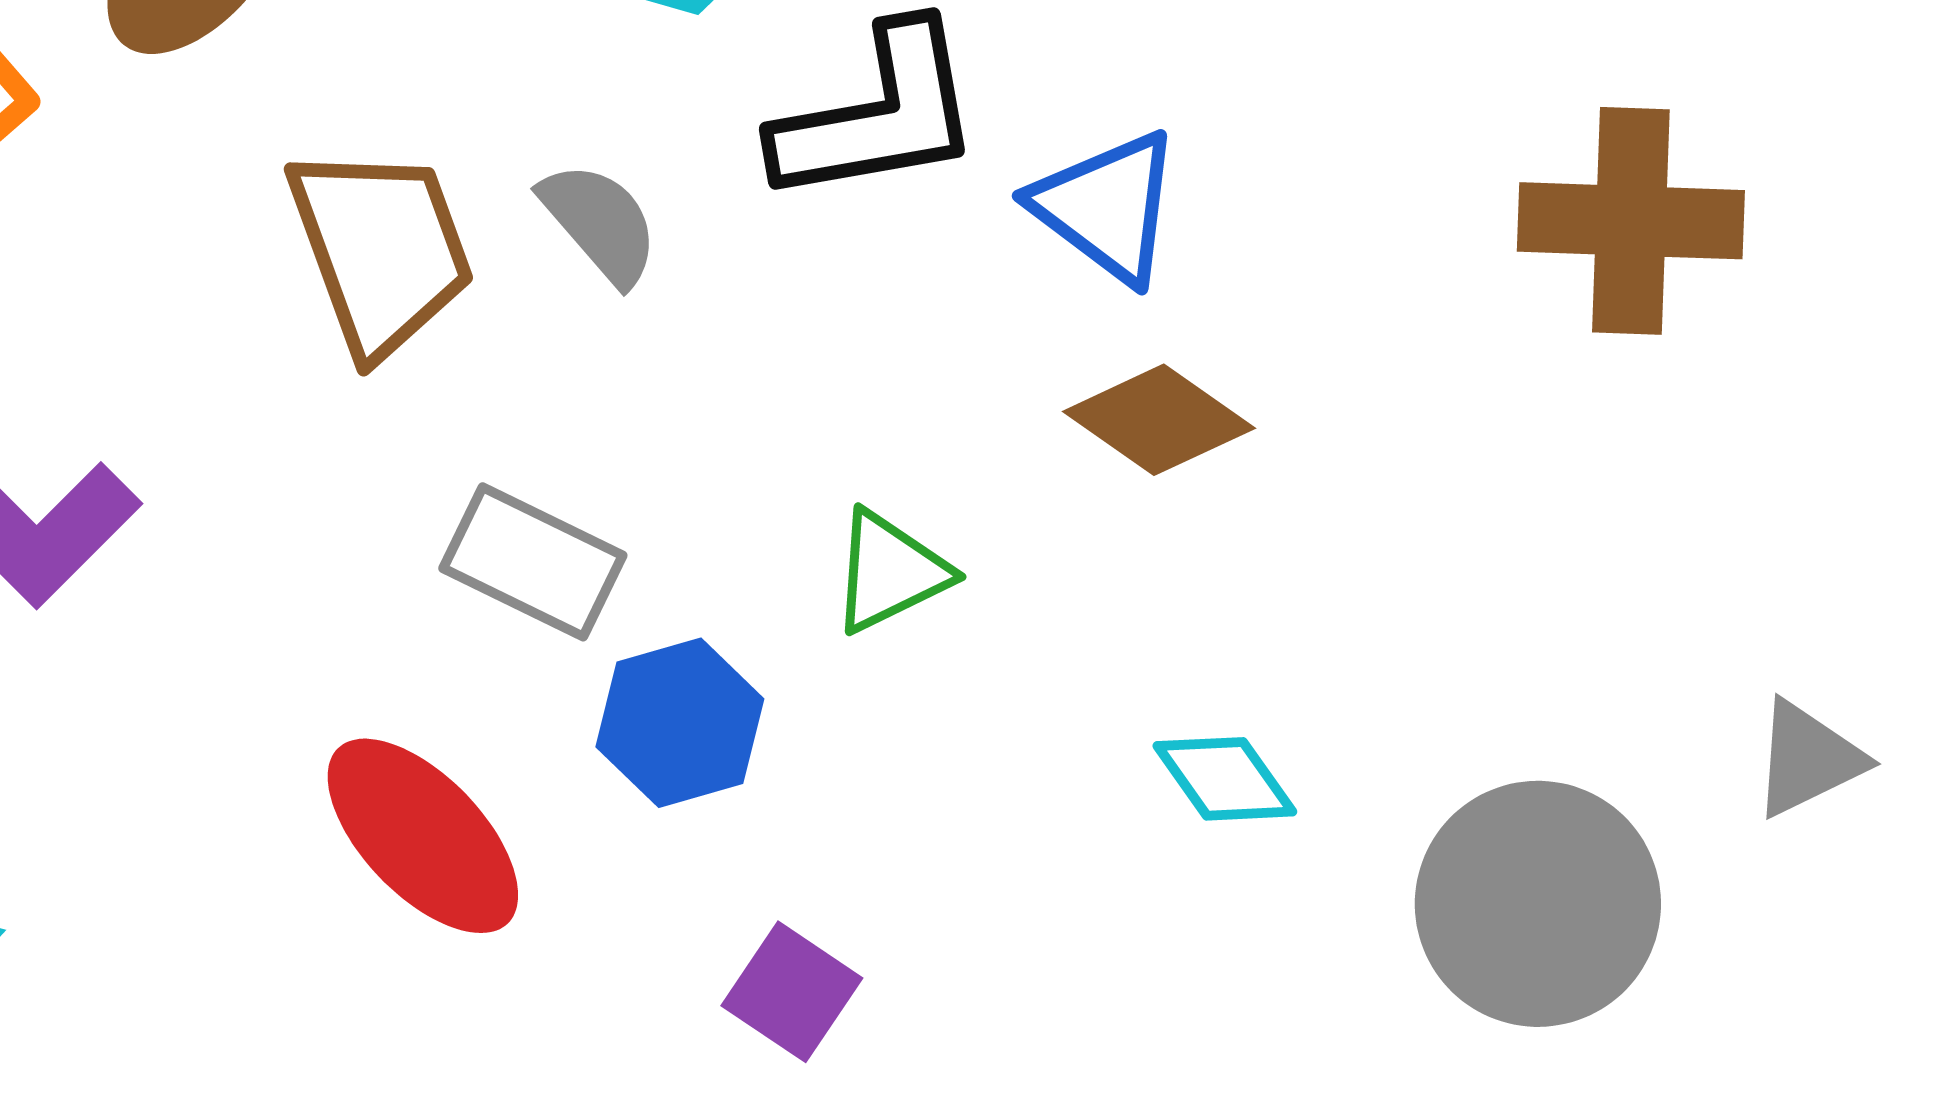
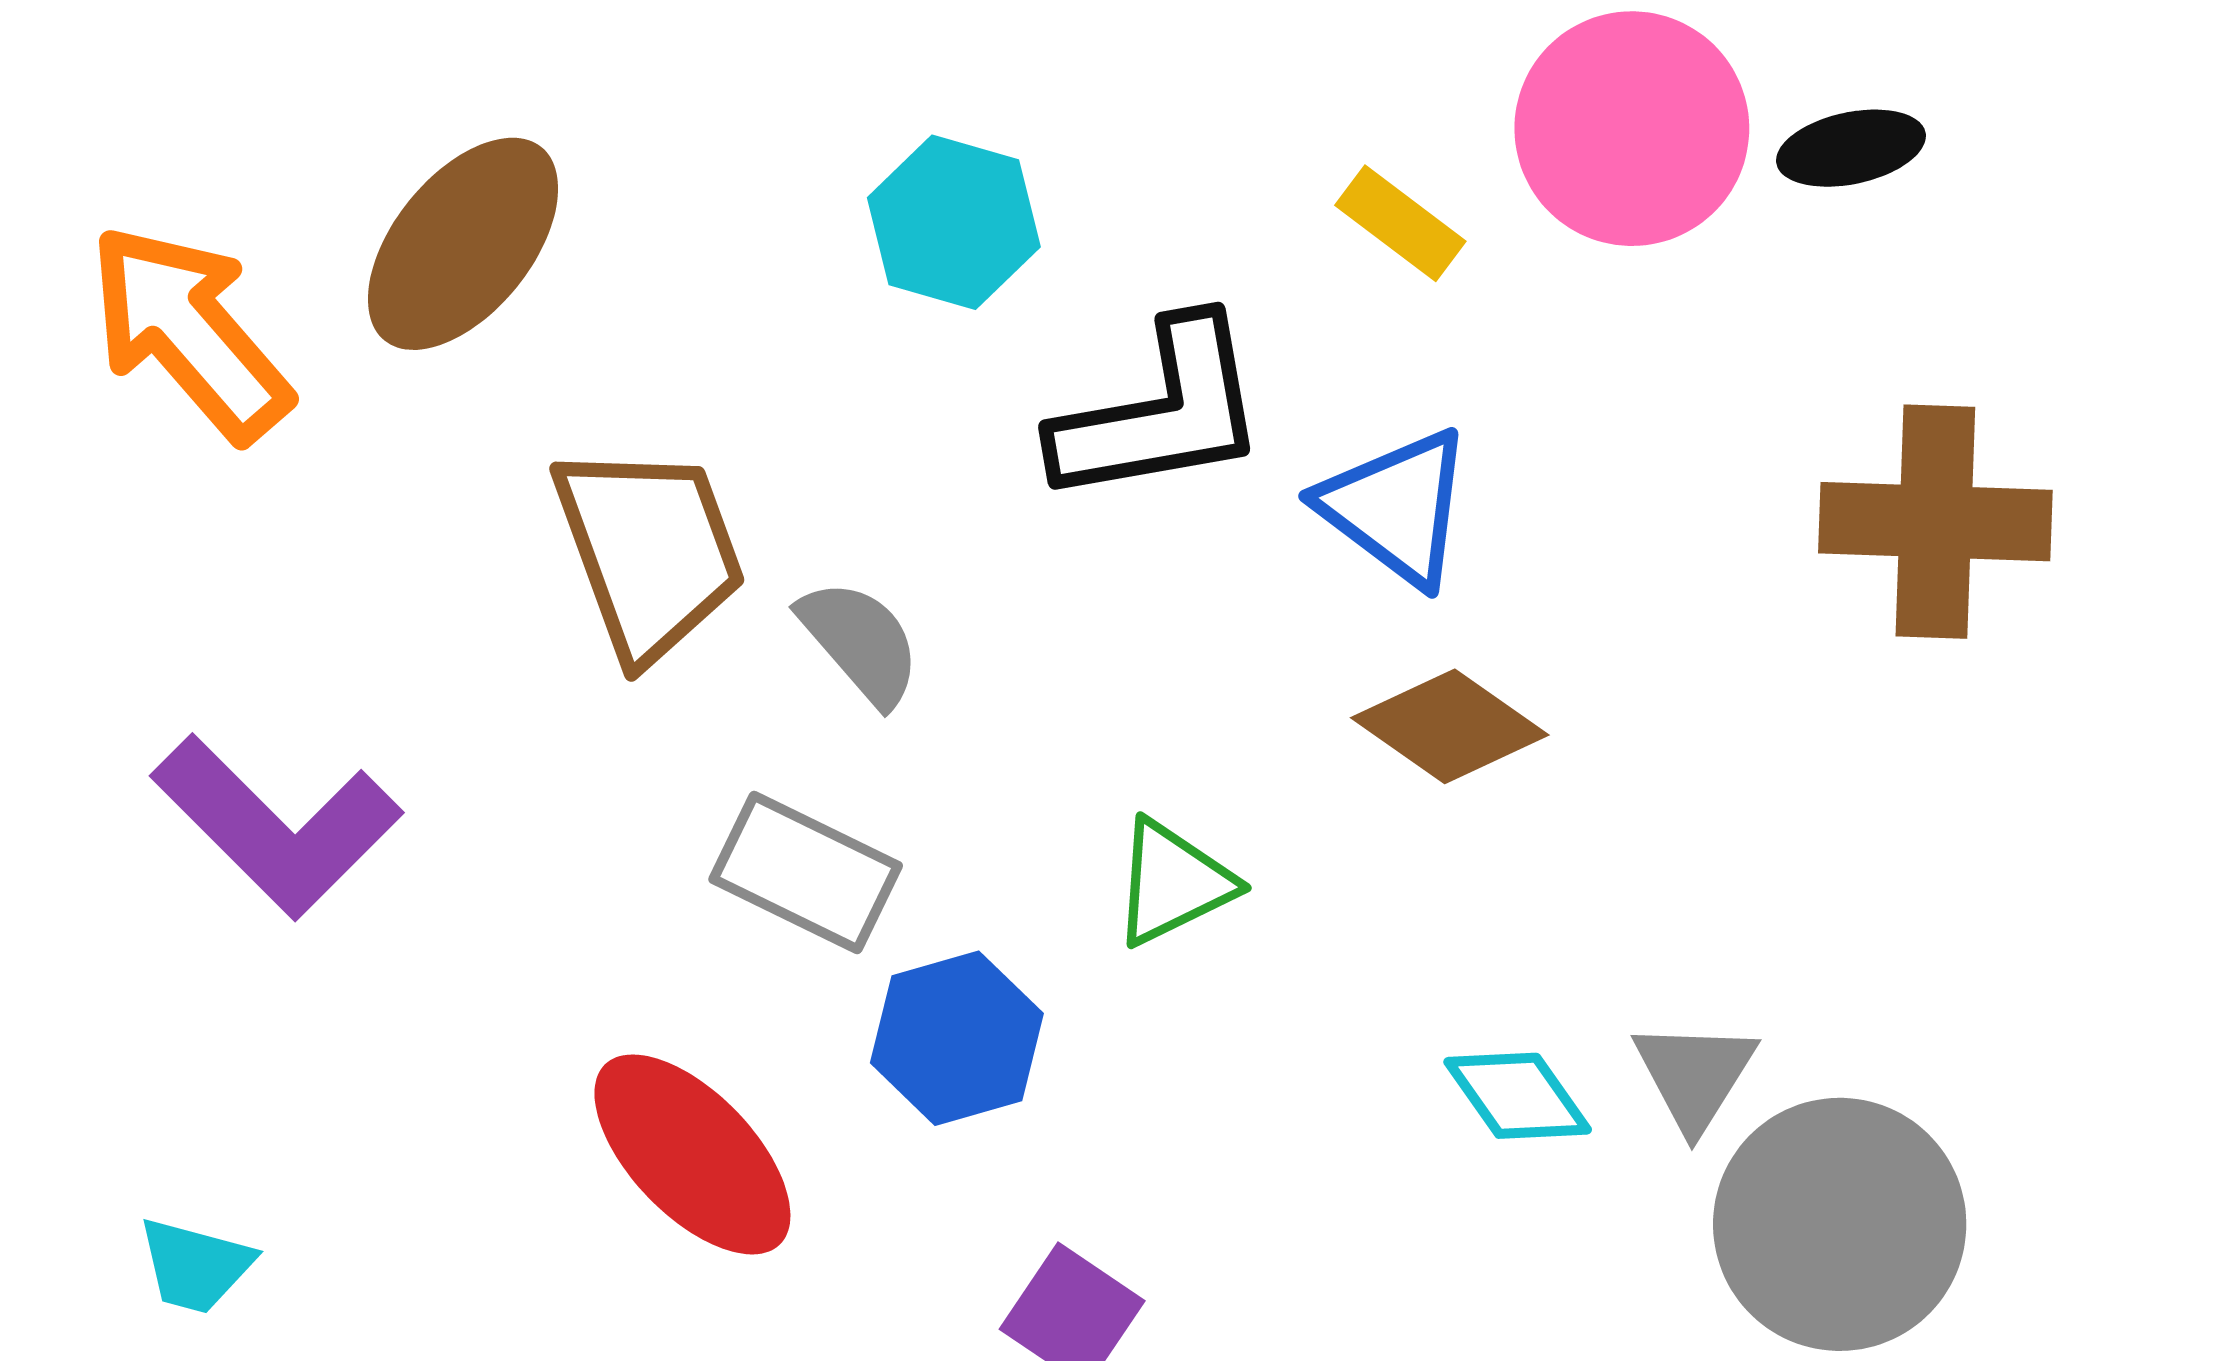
gray semicircle: (600, 223) -> (860, 642), moved
gray triangle: (1808, 759) -> (1695, 1075), moved, turned -32

